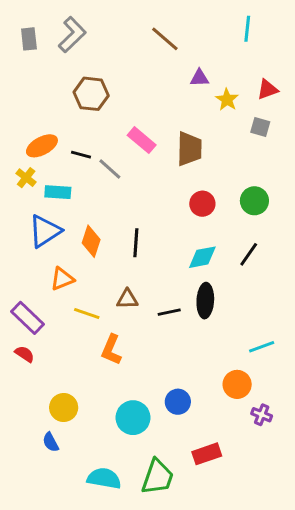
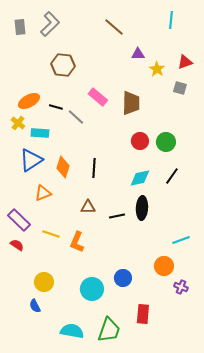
green circle: (254, 201) -> (166, 142), moved
yellow line: (87, 314) -> (51, 234), moved
red rectangle: (207, 454) -> (143, 314), turned -66

